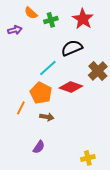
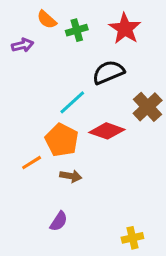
orange line: (21, 108) -> (32, 163), turned 32

